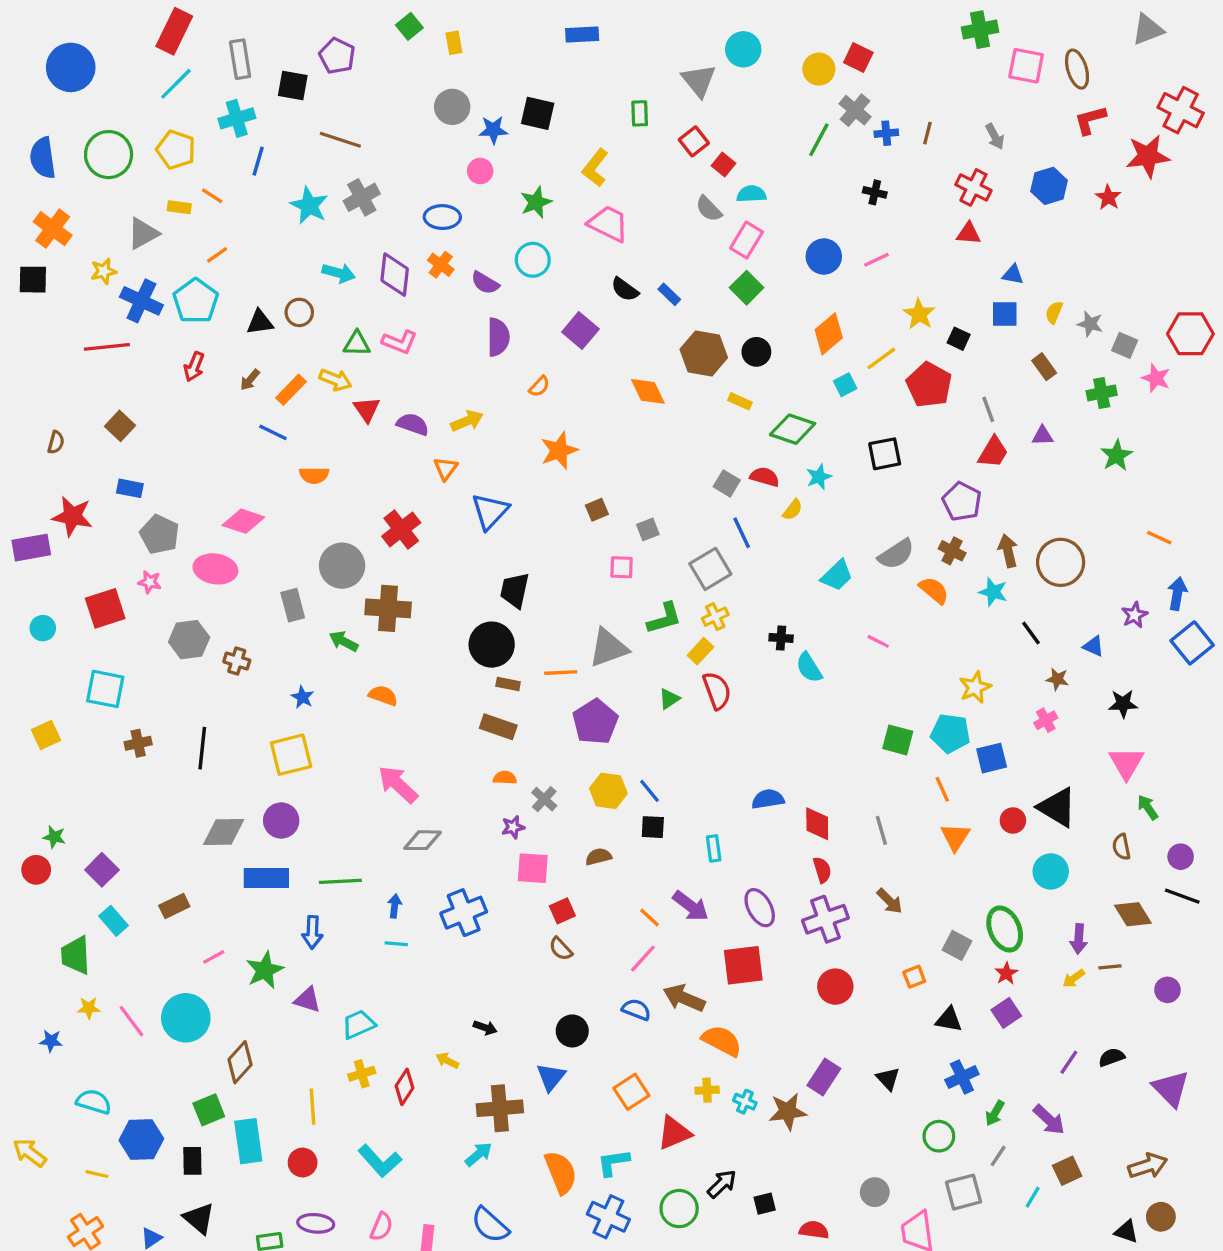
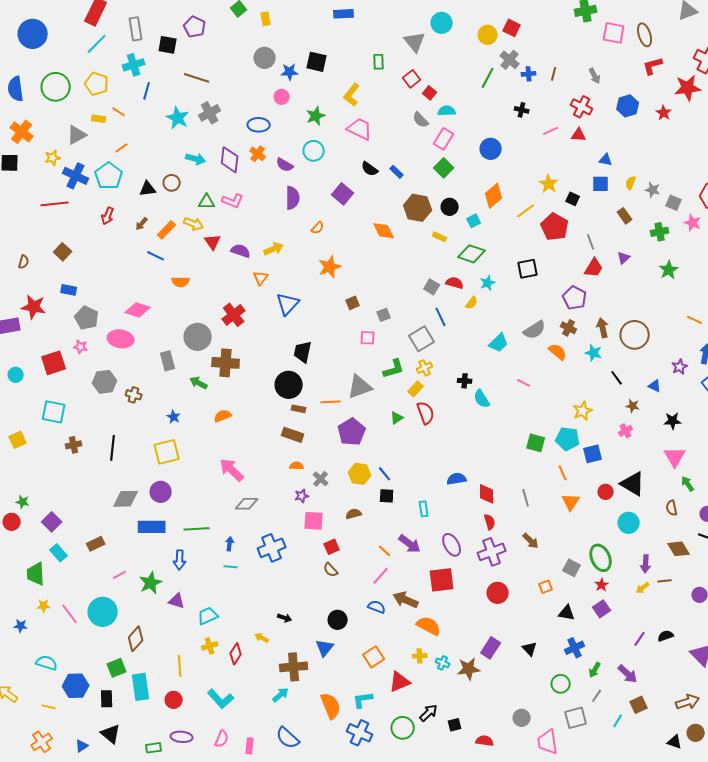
pink line: (876, 260) -> (551, 131), moved
cyan square: (845, 385) -> (474, 221), moved
purple triangle: (1042, 436) -> (624, 258), turned -40
orange semicircle: (383, 696) -> (223, 416), turned -42

